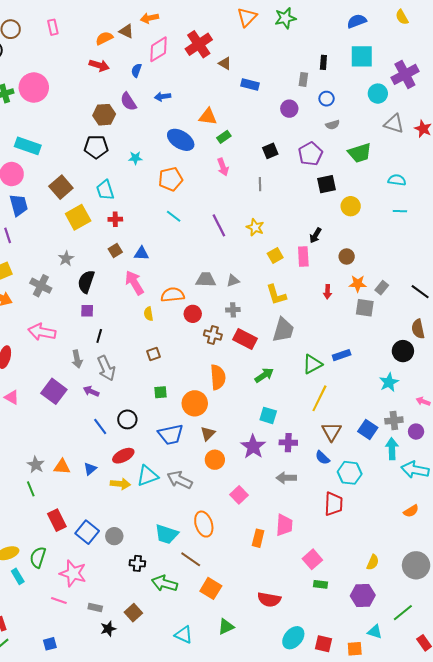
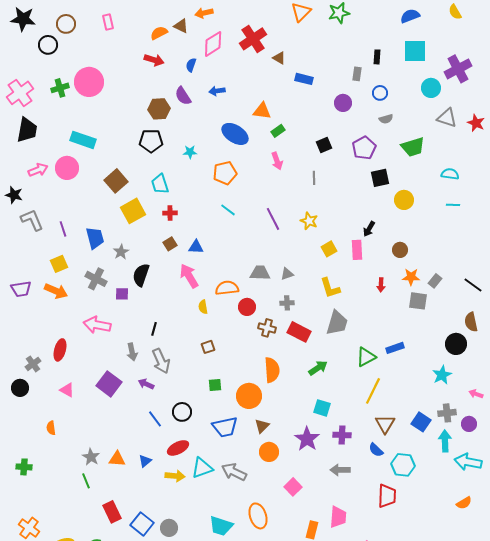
blue trapezoid: (19, 205) -> (95, 238), moved
purple square: (87, 311) -> (122, 294), moved

